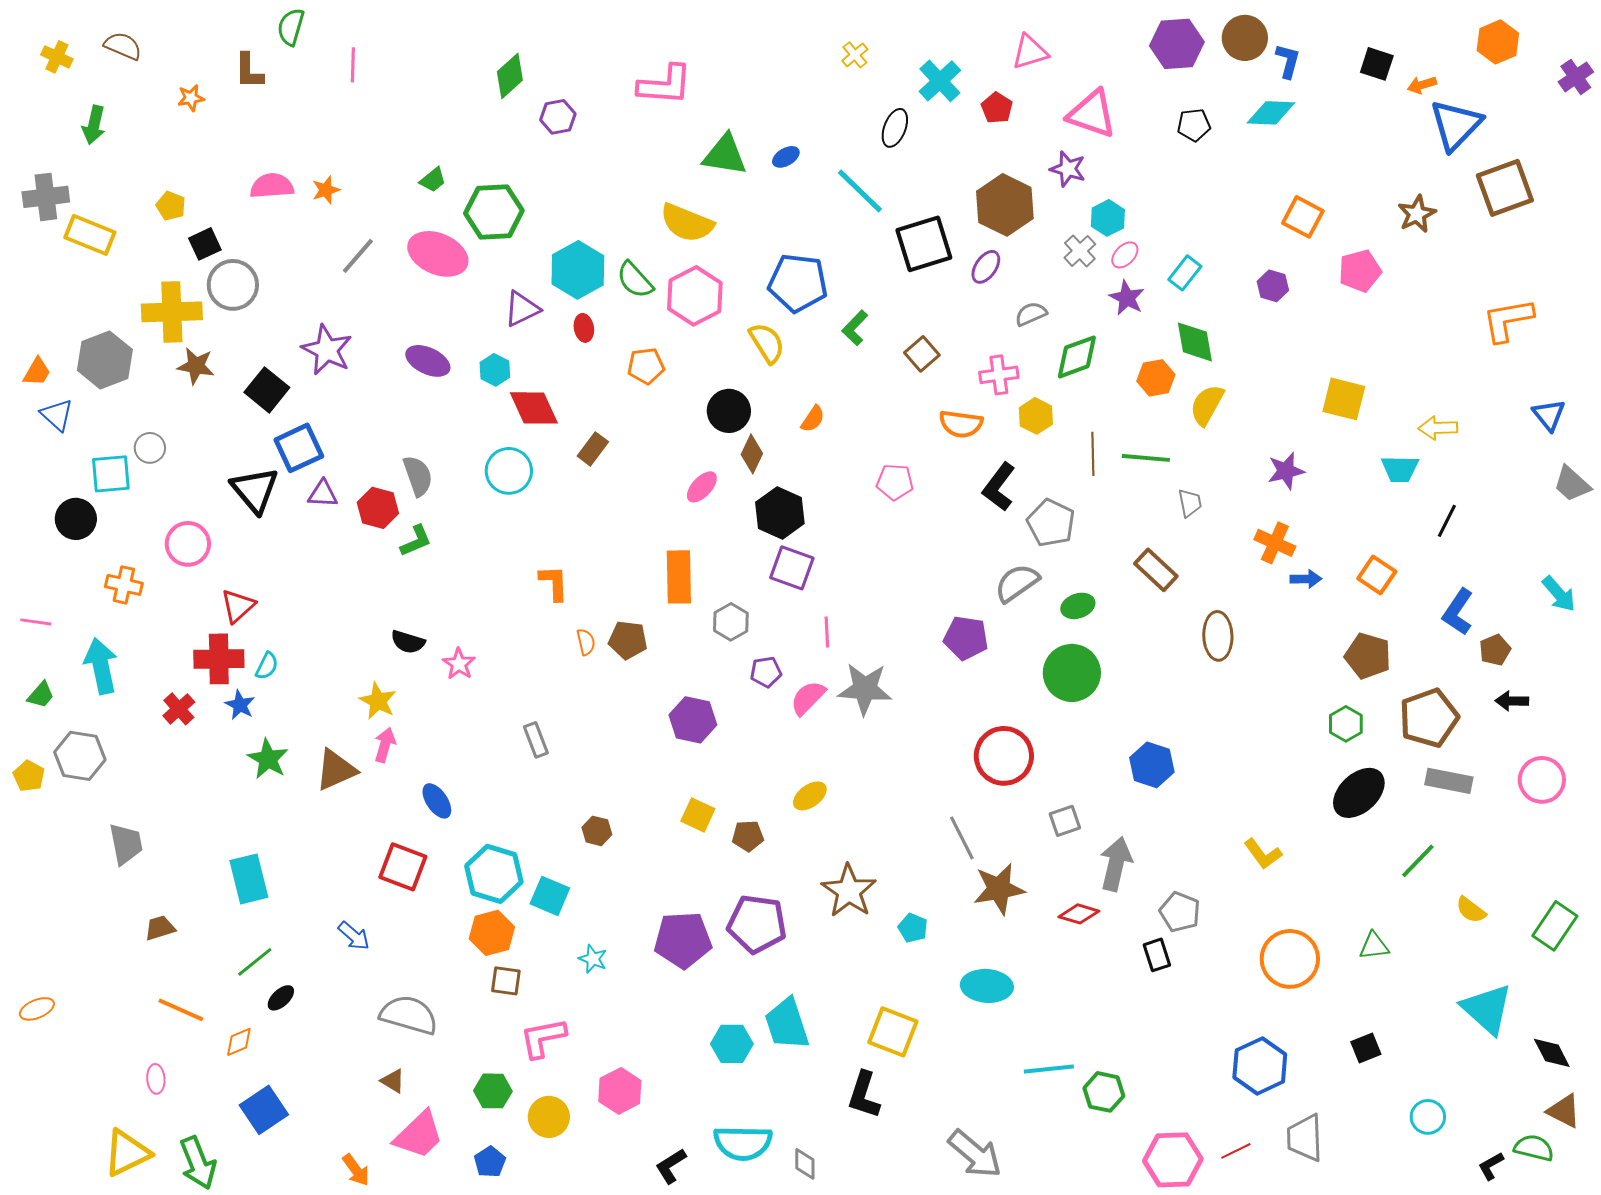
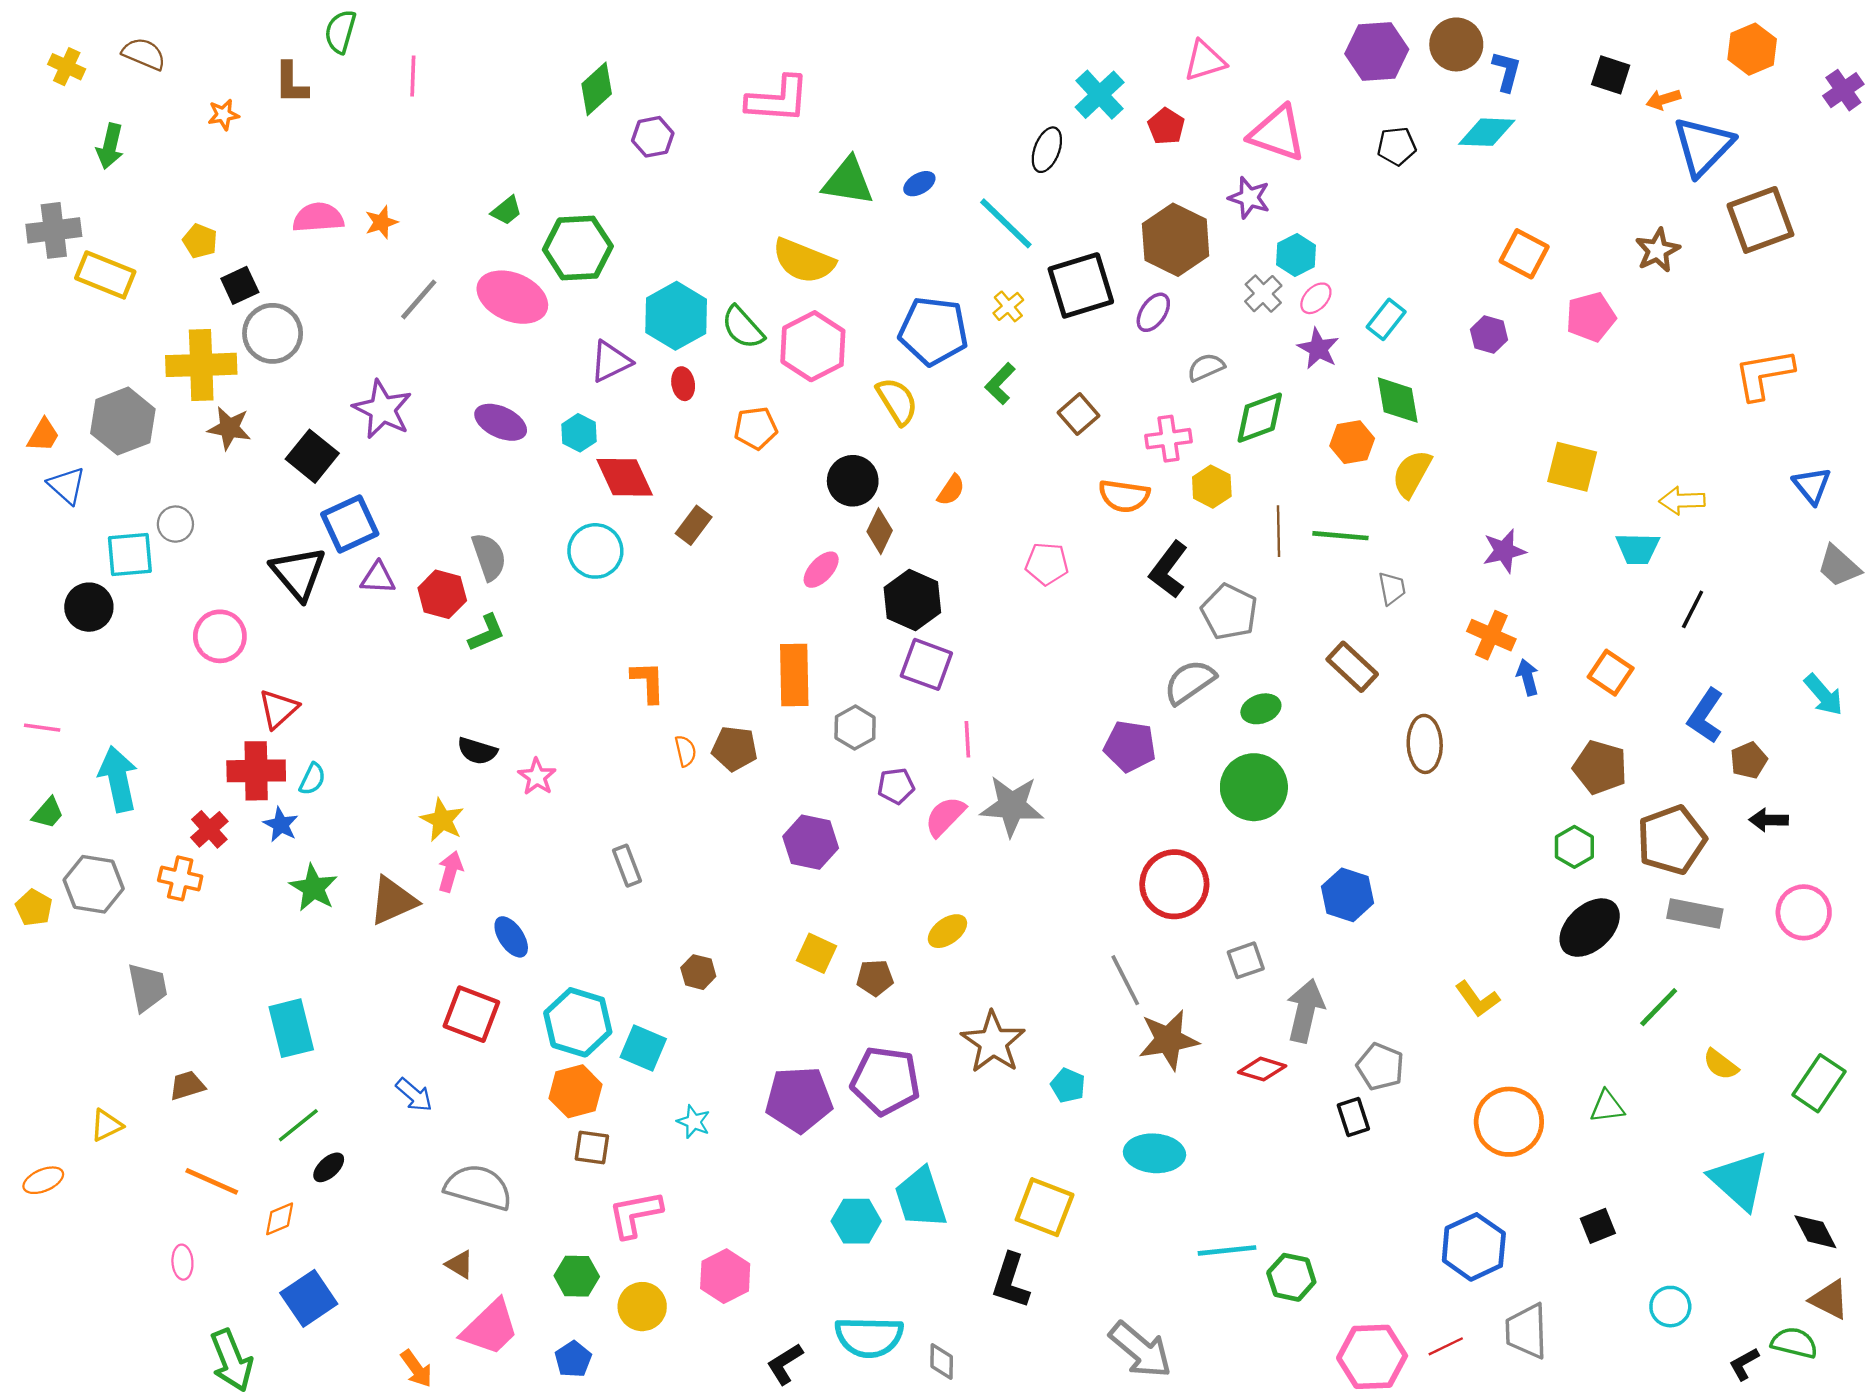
yellow cross: (855, 55) -> (1008, 306), moved
blue arrow: (1306, 579) -> (1528, 677), turned -104
orange cross: (124, 585) -> (180, 878), moved
yellow triangle: (127, 1153) -> (106, 1125), moved, size x0.6

